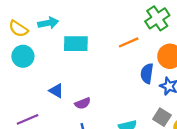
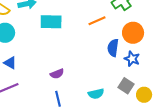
blue triangle: (56, 91) -> (10, 63), moved

